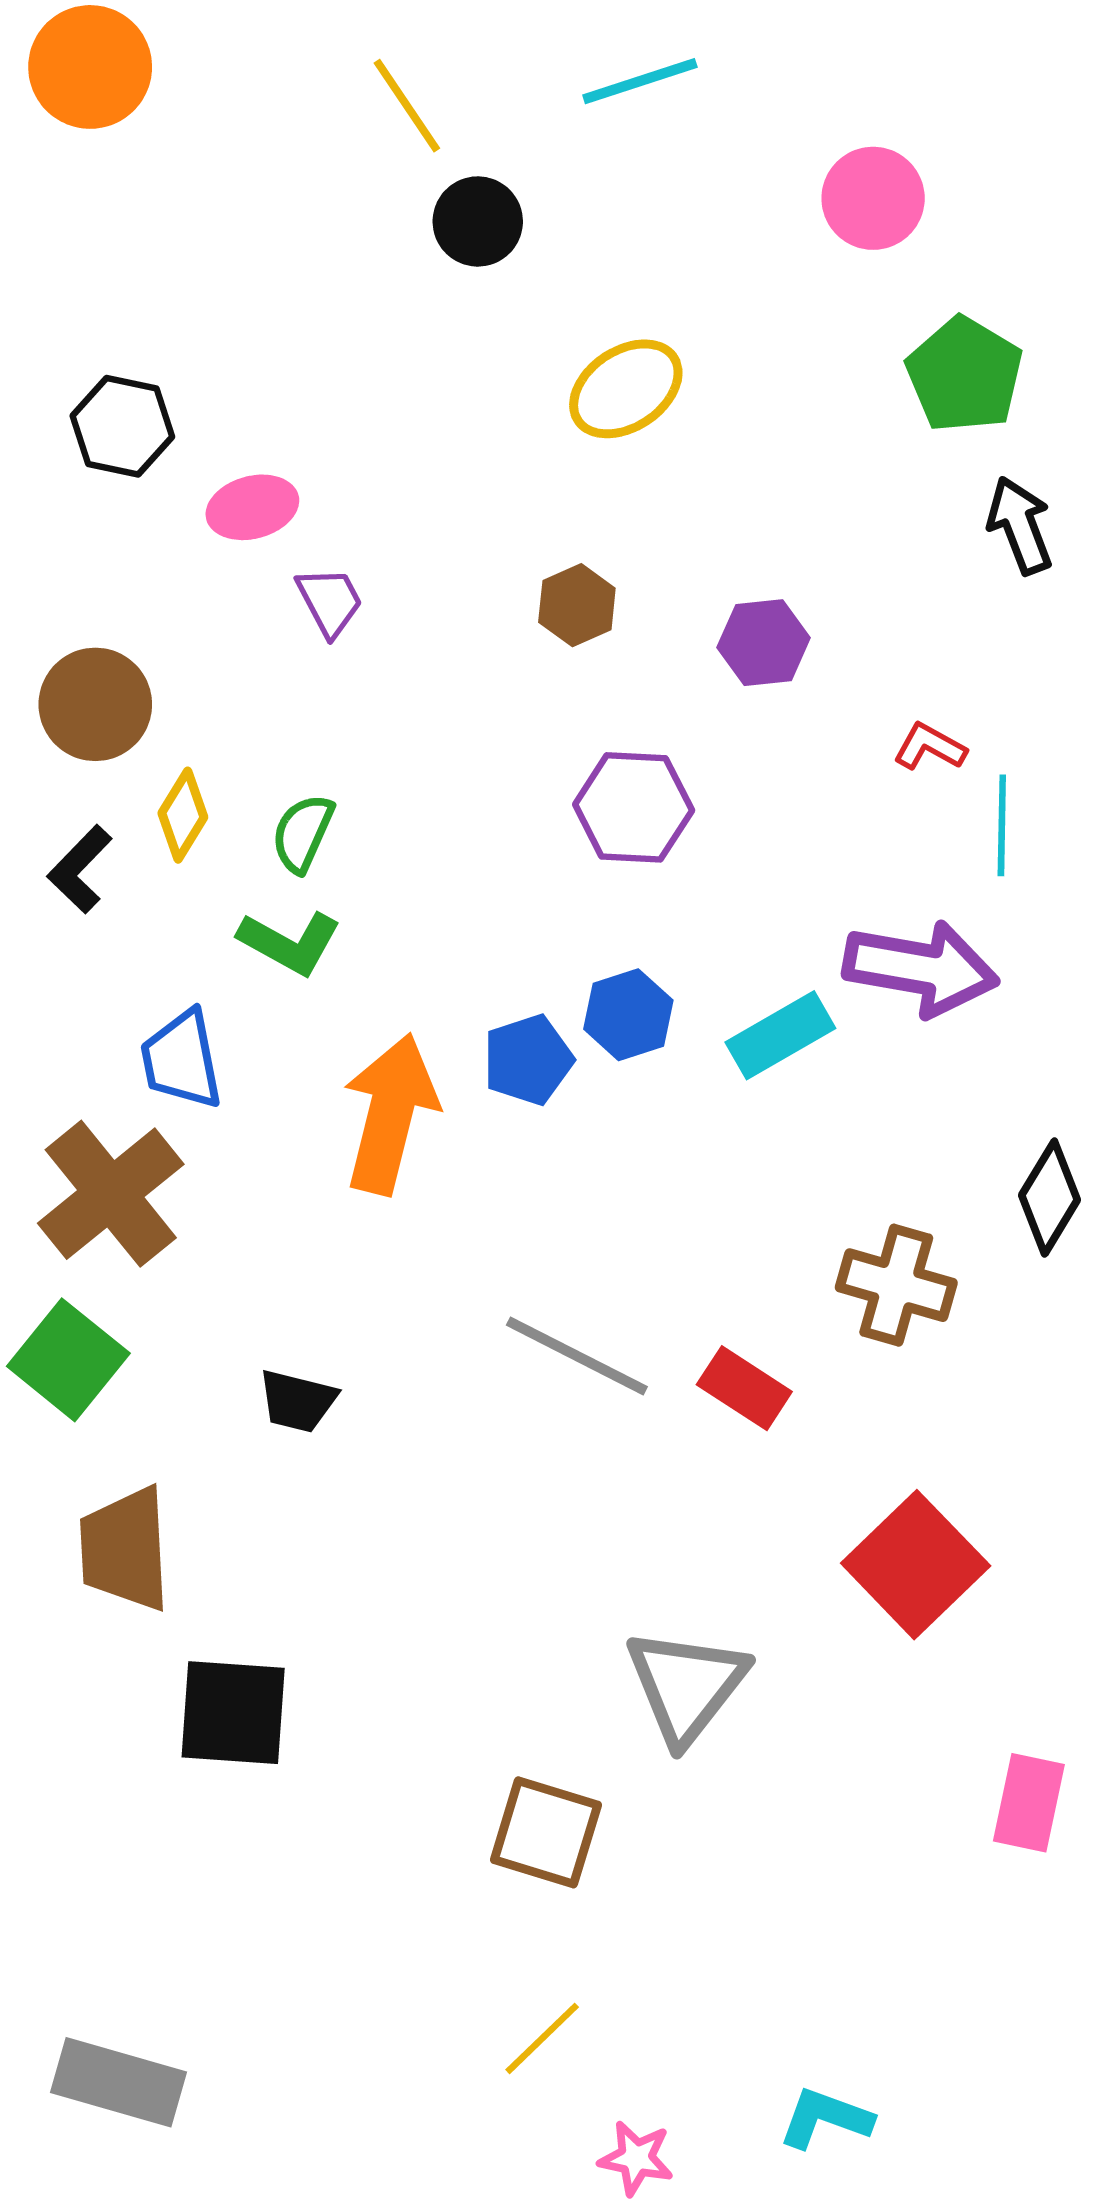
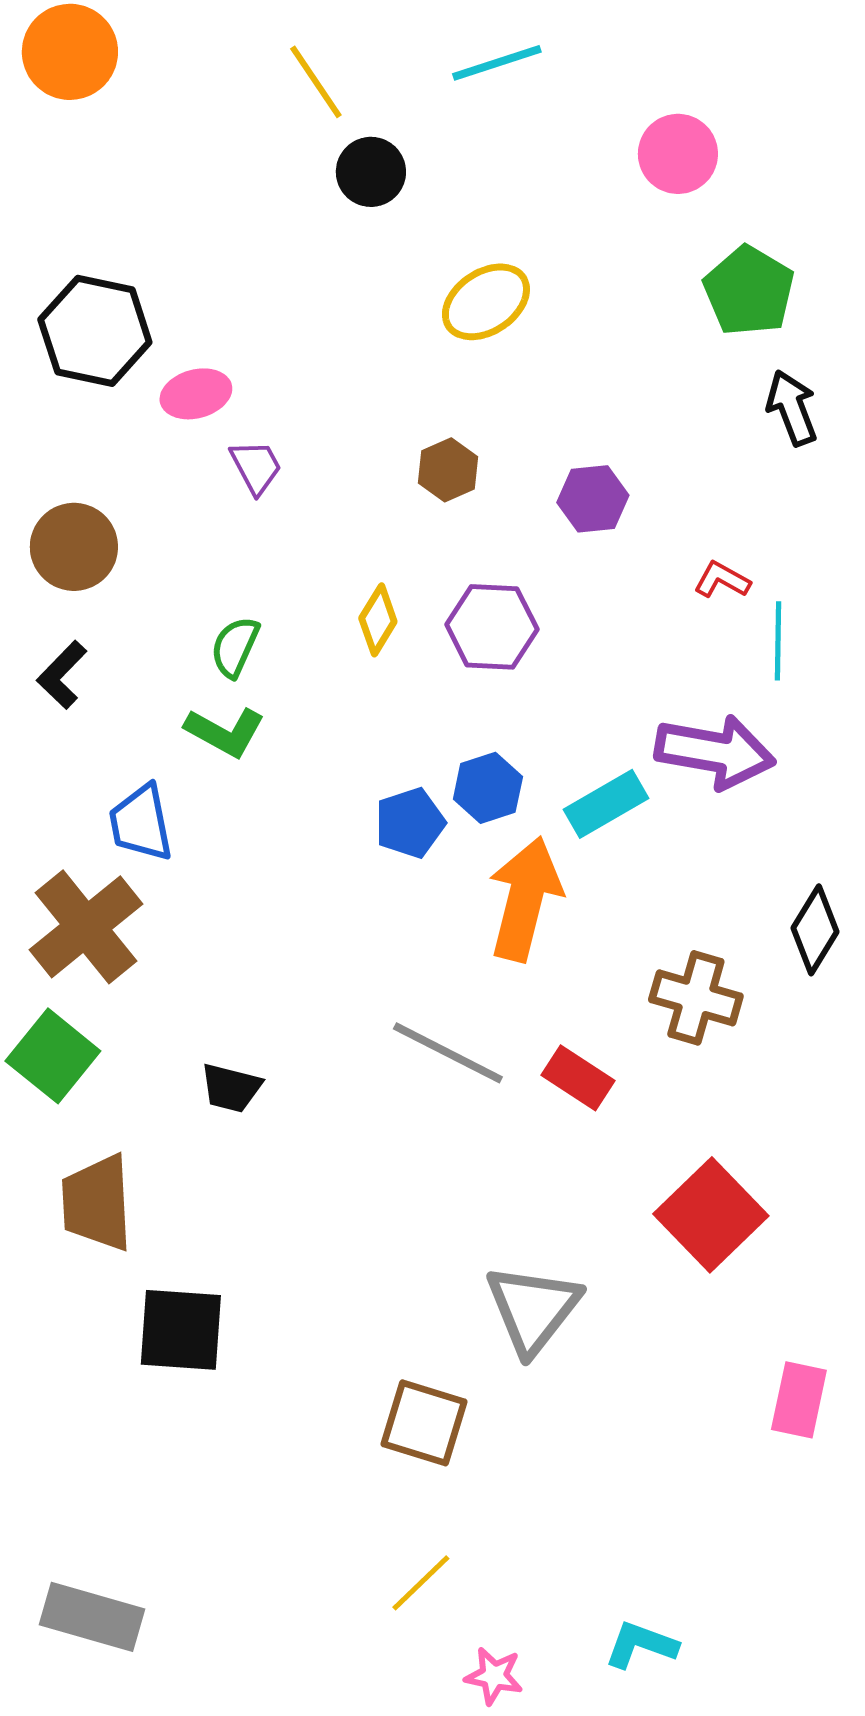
black hexagon: (122, 426) -> (95, 331), size x1.4
yellow diamond: (183, 815) -> (378, 620), moved
orange arrow: (390, 1114) -> (525, 899), moved

